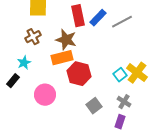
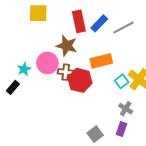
brown cross: (33, 37) -> (66, 72), moved, turned 35
orange rectangle: (62, 58) -> (101, 61), moved
pink circle: (45, 95) -> (47, 63), moved
gray square: (94, 106) -> (95, 134), moved

